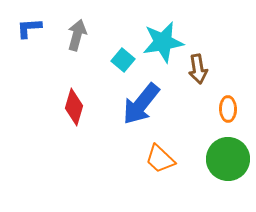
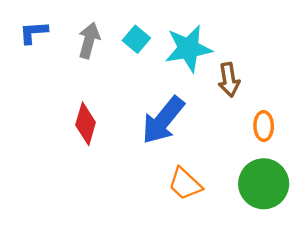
cyan square: (123, 60) -> (136, 39), moved

